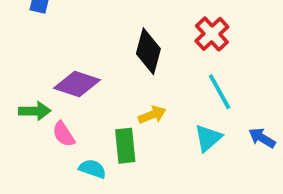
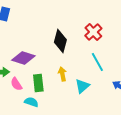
yellow arrow: (152, 115) -> (62, 74), turned -80
cyan triangle: (208, 138) -> (82, 86), moved
green rectangle: (125, 146) -> (38, 83), moved

